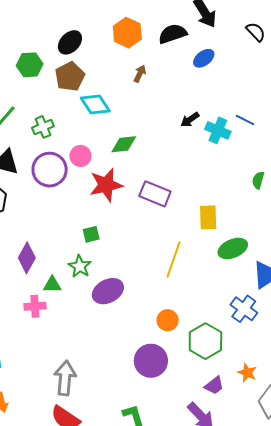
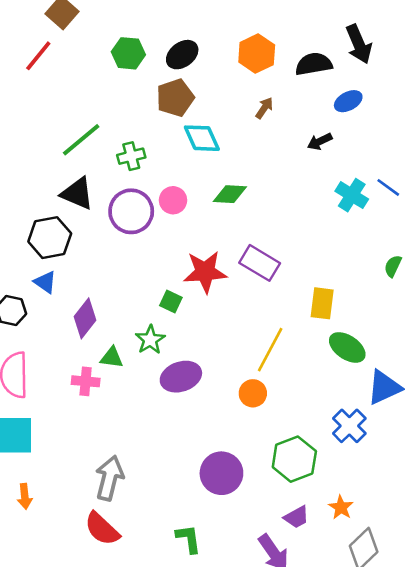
green hexagon: (30, 65) -> (128, 53), moved
black arrow: (190, 120) -> (320, 141), moved
red star: (106, 185) -> (205, 272), moved
green square: (91, 234) -> (171, 301), turned 30
green ellipse: (233, 249) -> (347, 347), turned 48
orange circle: (168, 320) -> (253, 393), moved

